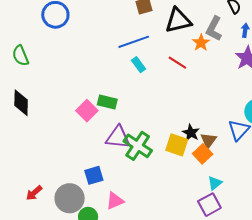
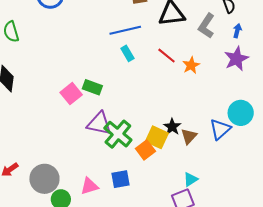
orange star: (201, 43) -> (191, 65), moved
orange square: (203, 154) -> (145, 150), moved
blue square: (94, 175) -> (121, 179), moved

